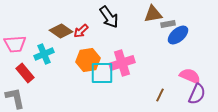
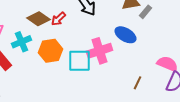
gray rectangle: (168, 24) -> (145, 12), turned -40
blue ellipse: (178, 35) -> (125, 35), moved, turned 70
orange hexagon: (88, 60) -> (50, 51), moved

